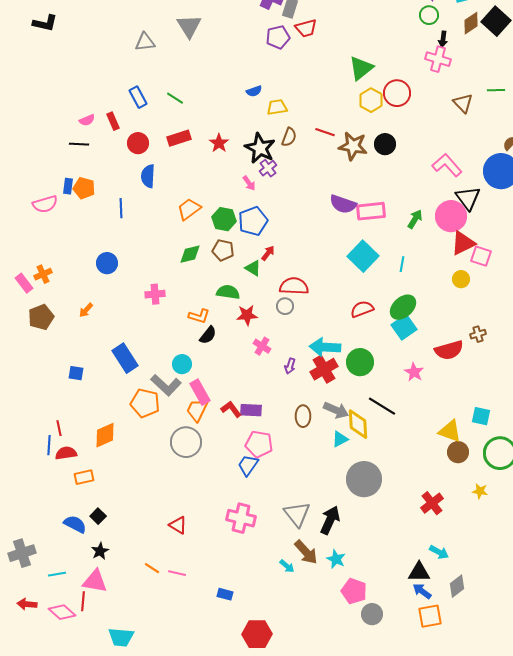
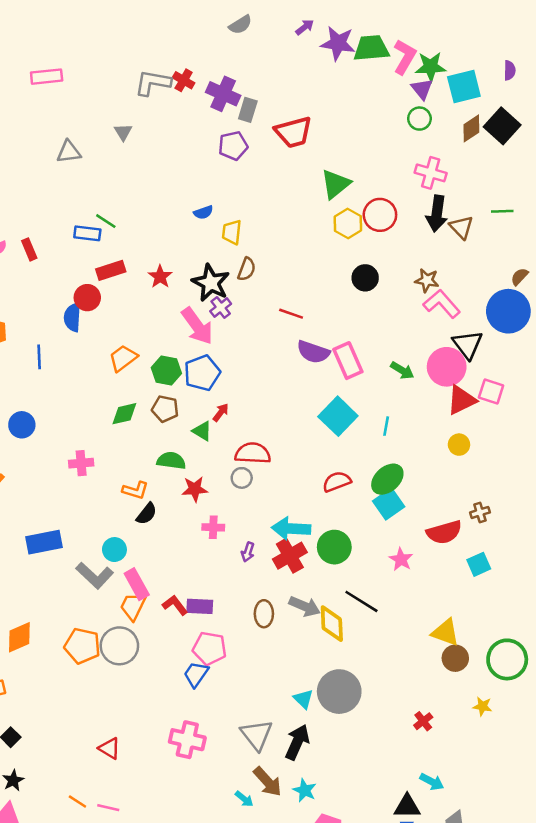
gray triangle: (189, 26) -> (123, 132), size x0.6
red trapezoid: (306, 28) -> (294, 132), moved, size x1.4
black arrow: (443, 39) -> (437, 214), moved, size x1.8
blue rectangle: (138, 97) -> (87, 233), moved, turned -55
yellow trapezoid: (277, 107) -> (232, 232), turned -75
red line: (325, 132) -> (291, 314), moved
red circle: (138, 143) -> (87, 298), moved
brown star: (353, 146) -> (427, 280), moved, size x0.7
pink arrow: (249, 183) -> (197, 326), size x2.0
pink rectangle: (371, 211) -> (348, 361), turned 72
green arrow: (415, 219) -> (402, 370), turned 90
pink square: (481, 256) -> (491, 391), moved
pink cross: (262, 346) -> (213, 527), turned -30
blue rectangle: (125, 358) -> (44, 542), turned -68
orange pentagon: (145, 403) -> (82, 646), moved
cyan square: (481, 416) -> (479, 564), moved, turned -36
cyan triangle: (340, 439) -> (303, 699), moved, turned -48
red cross: (432, 503) -> (423, 721), size x0.7

